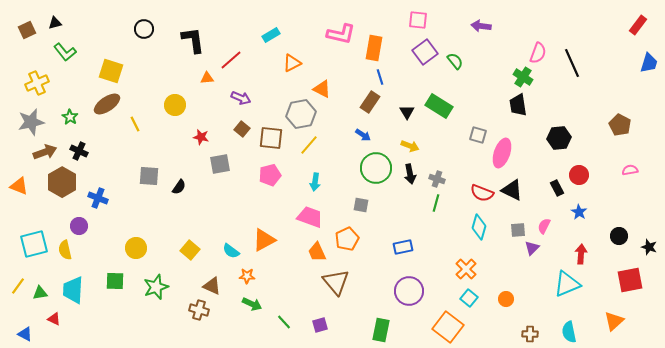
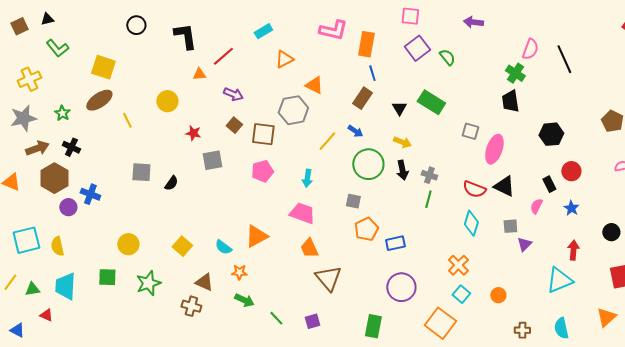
yellow line: (309, 145) -> (327, 141), moved
purple circle: (79, 226) -> (68, 207), moved
pink semicircle: (544, 226) -> (536, 206), moved
orange pentagon: (347, 239) -> (366, 229), moved

